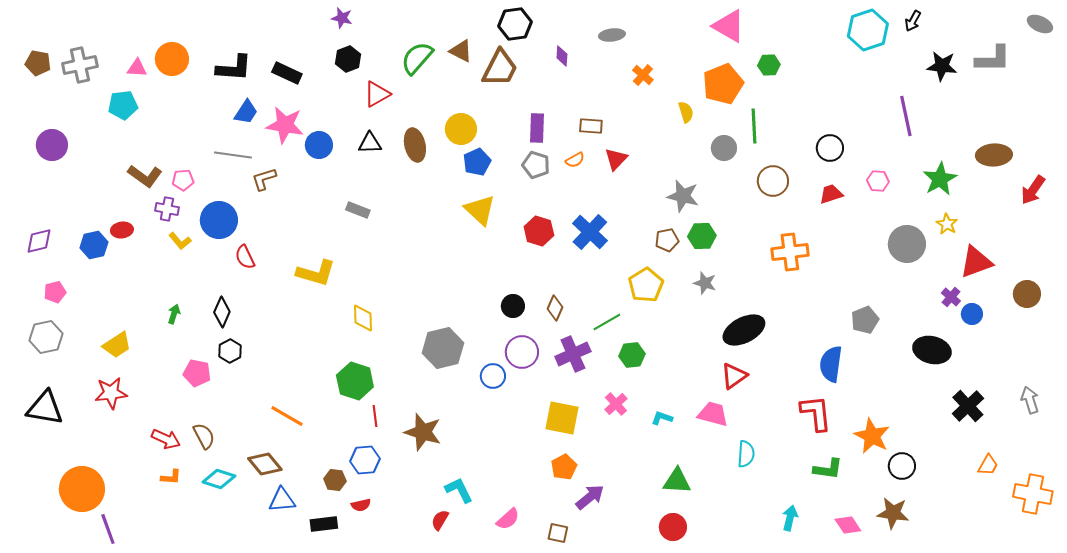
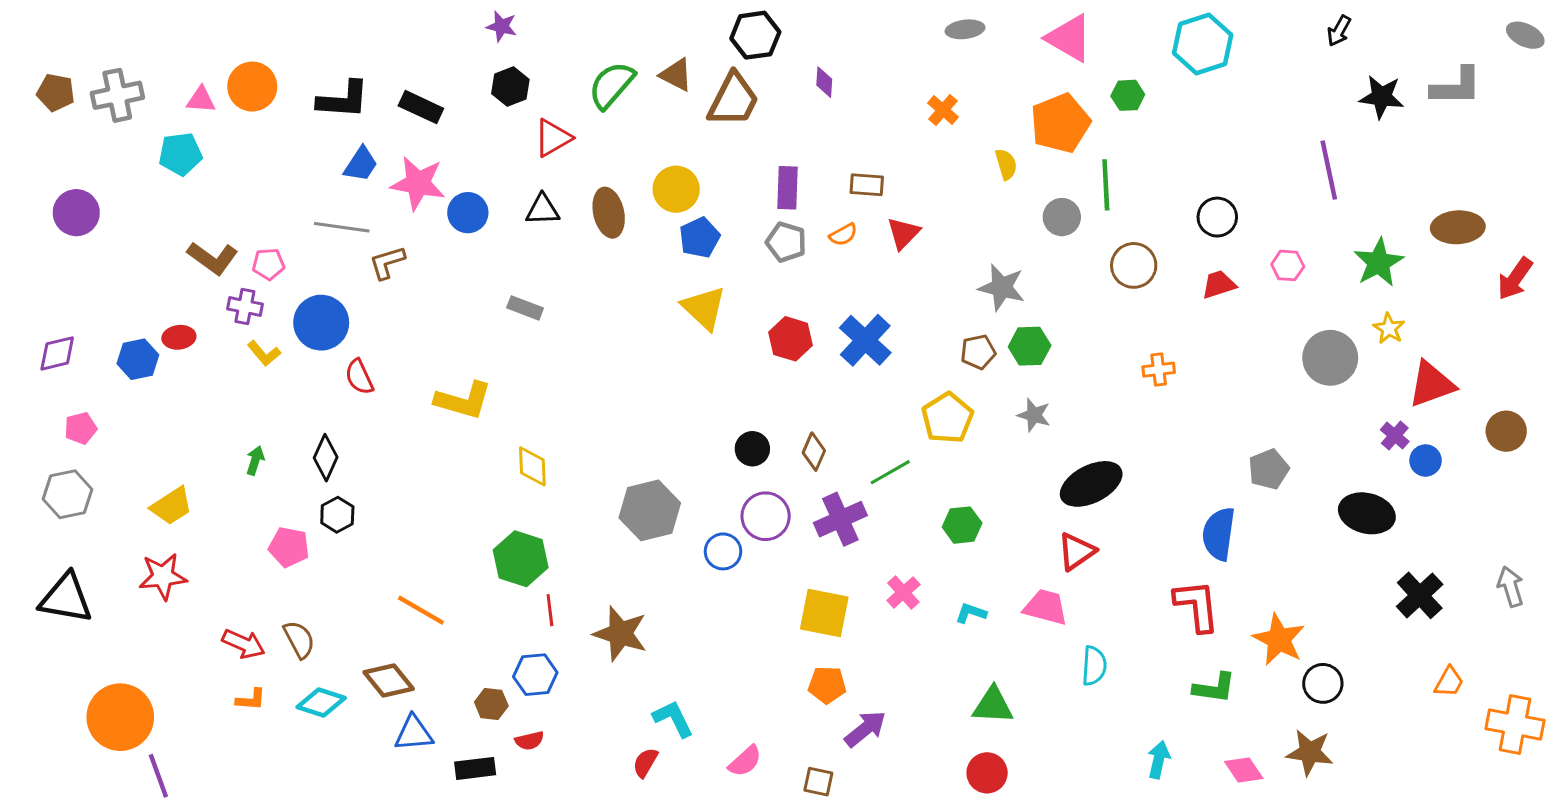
cyan hexagon: (868, 30) -> (1203, 44), moved
gray ellipse: (612, 35) -> (965, 29), moved
orange cross: (790, 252) -> (1159, 370), size x0.6
green hexagon: (632, 355) -> (962, 525), moved
orange pentagon: (564, 467) -> (827, 685), turned 30

